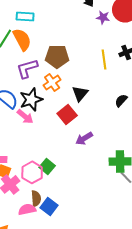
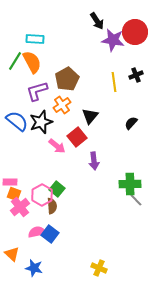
purple star: (103, 17) -> (113, 40), size x1.6
brown pentagon: (57, 56) -> (67, 79), turned -30
pink arrow: (25, 116) -> (57, 146), moved
purple arrow: (84, 138) -> (94, 161), turned -66
brown semicircle: (36, 198) -> (52, 206), moved
blue square: (49, 206) -> (50, 234), moved

